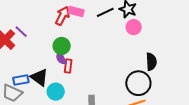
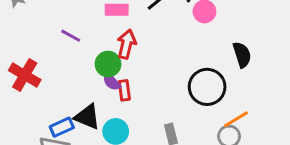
red arrow: (62, 16) -> (127, 44), moved
purple line: (21, 32) -> (71, 36), moved
black circle: (138, 83) -> (207, 87), moved

